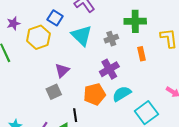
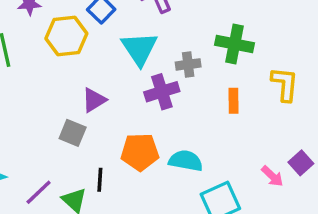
purple cross: (109, 69) -> (162, 92), moved
gray square: (54, 92) -> (73, 133), turned 35
cyan semicircle: (122, 94) -> (186, 161), turned 30

